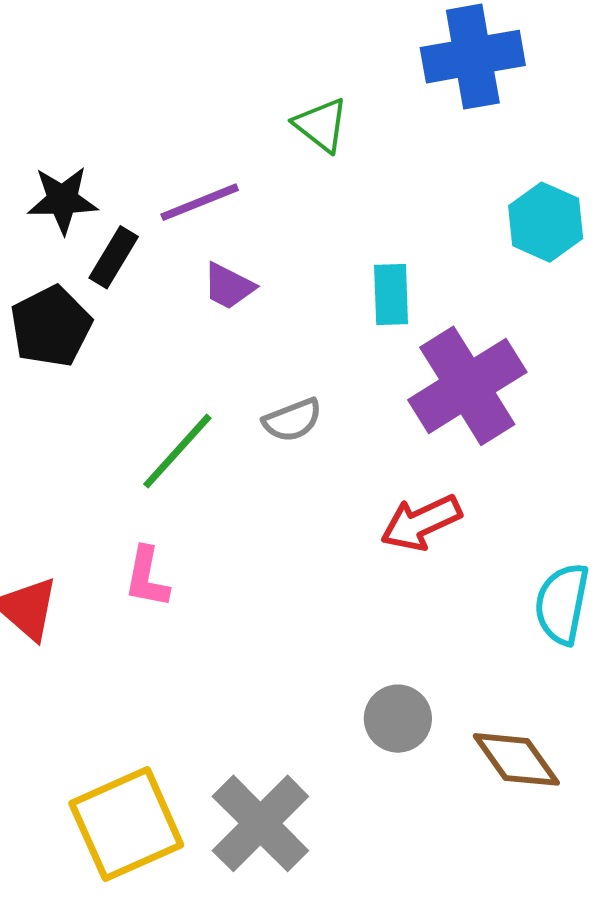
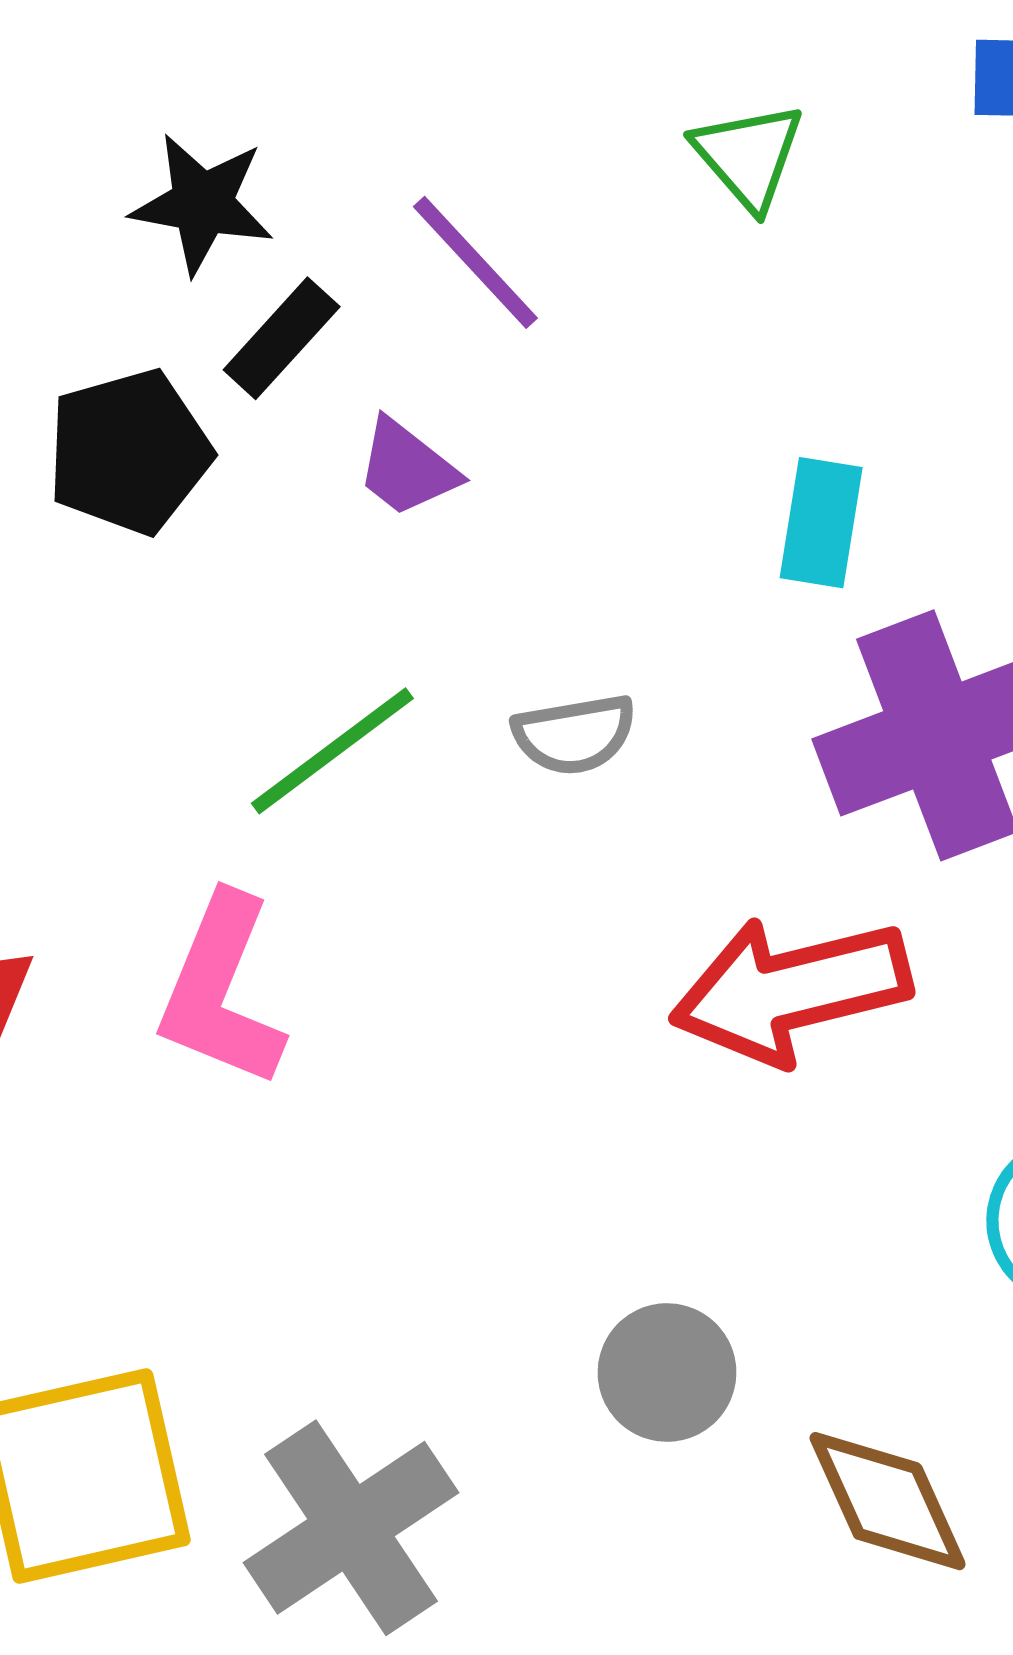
purple line: (200, 202) -> (475, 262), turned 58
purple trapezoid: (229, 286) -> (407, 468), moved
red arrow: (421, 523) -> (791, 990), size x1.4
pink L-shape: (147, 577) -> (221, 991), size x1.5

